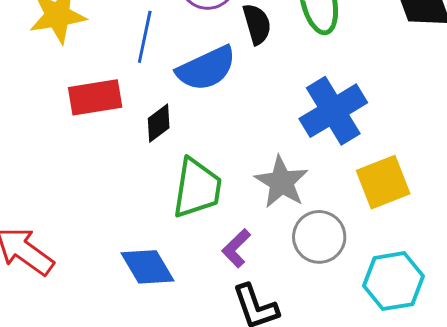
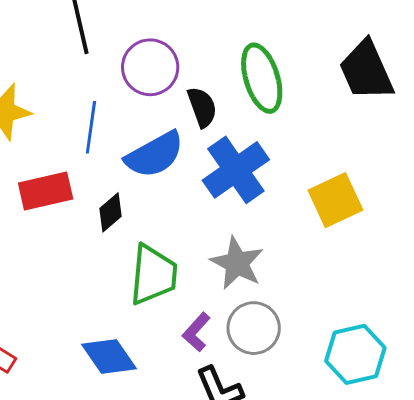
blue cross: (333, 111) -> (236, 170), moved
yellow square: (383, 182) -> (335, 200), moved
gray circle: (319, 237) -> (254, 328), moved

